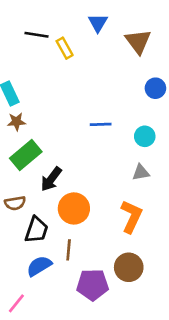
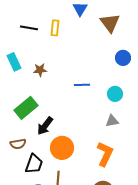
black line: (36, 35) -> (29, 28), moved
yellow rectangle: (65, 48) -> (55, 28), turned 35
brown star: (16, 122) -> (40, 70), moved

